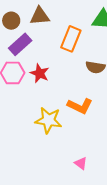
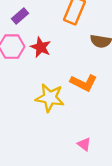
purple rectangle: (20, 44) -> (20, 16), size x0.7

